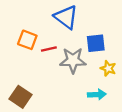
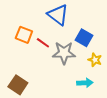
blue square: (96, 43) -> (84, 38), turned 36
red line: (49, 49) -> (43, 43), turned 48

